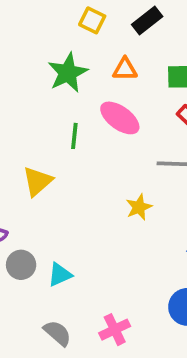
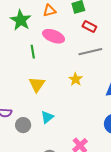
yellow triangle: (37, 181) -> (37, 84), moved
cyan triangle: (60, 275) -> (47, 117), moved

